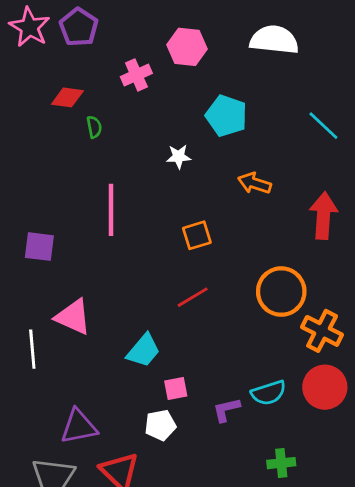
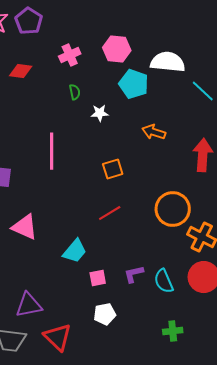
white semicircle: (274, 40) -> (168, 62), moved
pink hexagon: (187, 47) -> (117, 49), moved
green semicircle: (94, 127) -> (75, 92), moved
cyan semicircle: (269, 393) -> (164, 281), turned 85
purple L-shape: (226, 410) -> (134, 274), moved
white pentagon: (160, 425) -> (105, 314), moved

